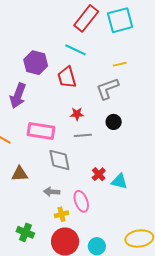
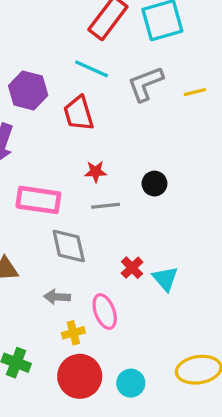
yellow line: (120, 64) -> (195, 92), moved
gray L-shape: (107, 89) -> (145, 84), moved
cyan triangle: (119, 181) -> (165, 279), turned 36

